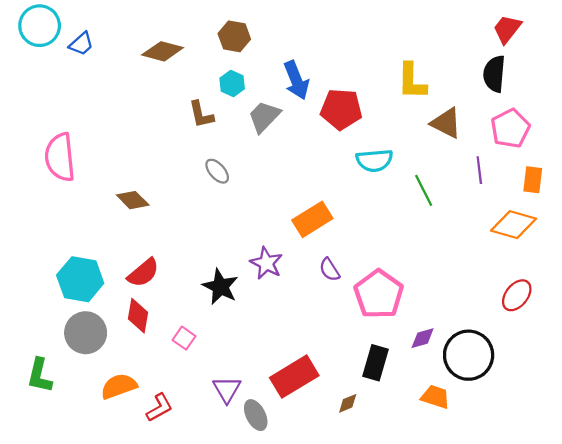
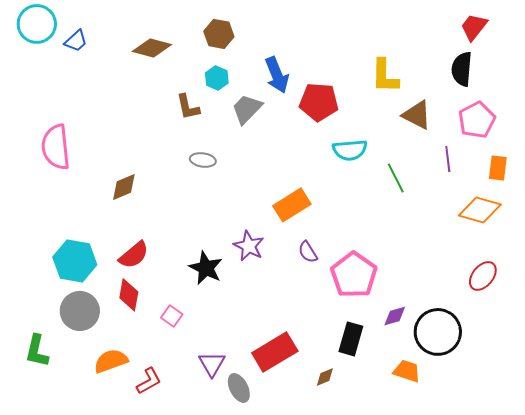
gray ellipse: (217, 171) -> (203, 160), turned -40
brown diamond: (133, 200) -> (124, 187), turned -68

